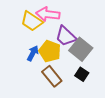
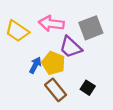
yellow trapezoid: (32, 21) -> (17, 31), moved
gray square: (81, 49) -> (91, 28), moved, turned 30

